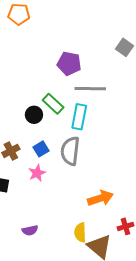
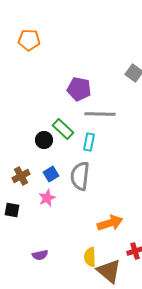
cyan rectangle: (79, 117) -> (89, 142), size x0.7

